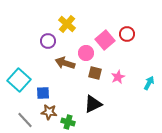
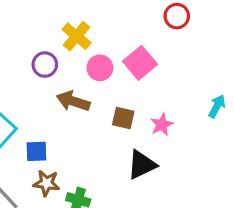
red circle: (127, 34) -> (177, 16), moved
pink circle: (86, 53) -> (100, 68), moved
cyan arrow: (149, 83) -> (217, 106), moved
black triangle: (93, 104) -> (142, 165), moved

